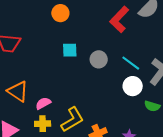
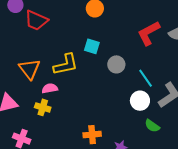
yellow L-shape: (72, 120) -> (66, 65), moved

